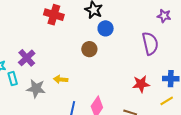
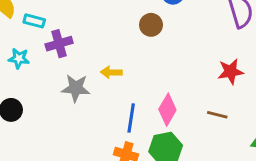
purple cross: (27, 58) -> (59, 44), turned 30
cyan rectangle: (13, 79) -> (34, 21), moved, turned -56

